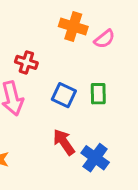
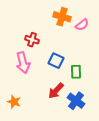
green rectangle: (98, 94) -> (76, 72), moved
red arrow: (64, 142) -> (56, 91), turned -102

